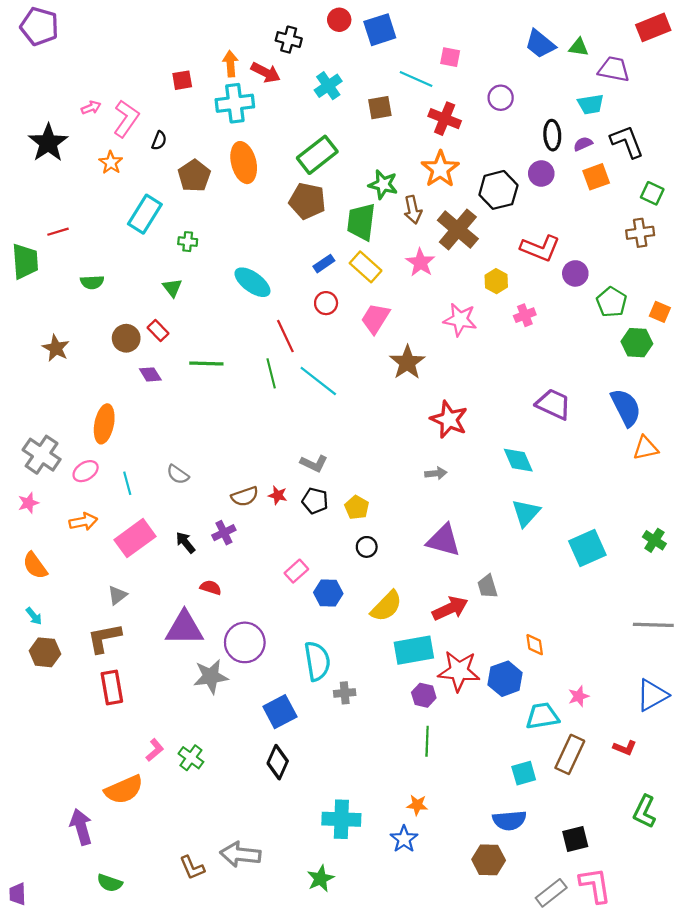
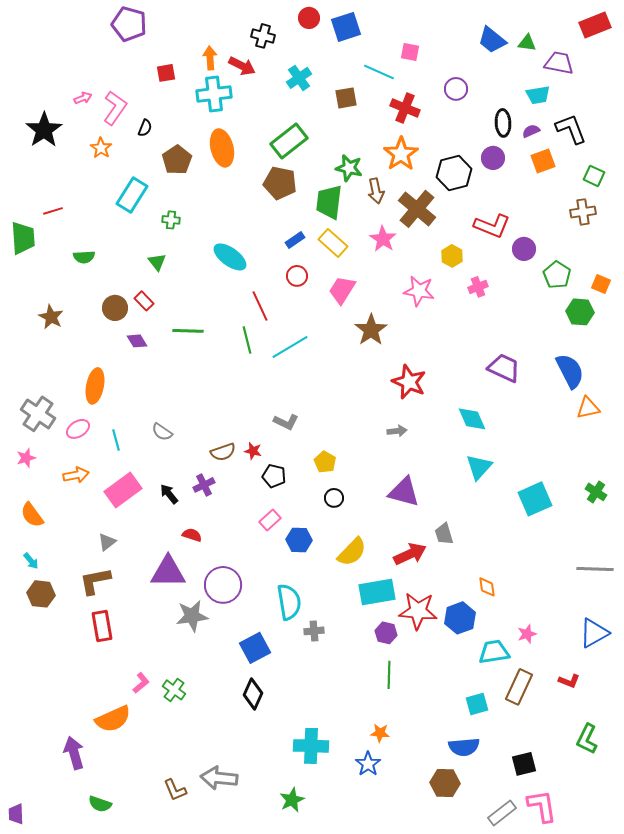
purple pentagon: (39, 26) -> (129, 24), moved
cyan line: (318, 381) -> (290, 347), turned -69
black pentagon: (315, 501) -> (274, 476), moved

